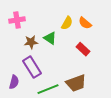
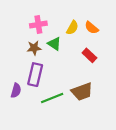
pink cross: (17, 20) -> (38, 24), moved
purple rectangle: (32, 67) -> (35, 75), turned 45

